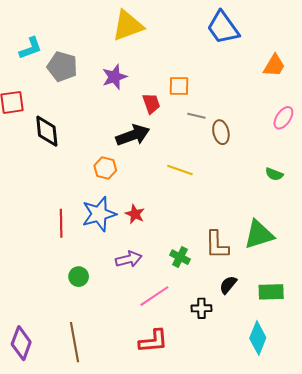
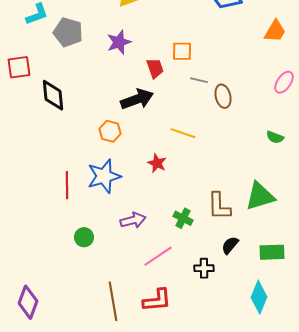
red star: (135, 214) -> (157, 163), moved
brown line: (74, 342) -> (113, 301), moved

